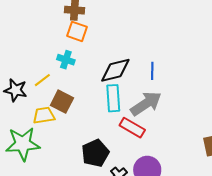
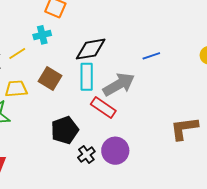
cyan cross: (66, 60) -> (42, 35), turned -36
blue line: (152, 71) -> (151, 56), moved, turned 66
brown square: (62, 102) -> (50, 78), moved

